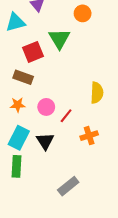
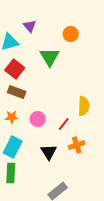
red square: (33, 52) -> (15, 69), moved, turned -30
red line: (66, 116) -> (64, 124), moved
black triangle: (45, 141) -> (49, 152), moved

